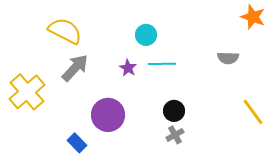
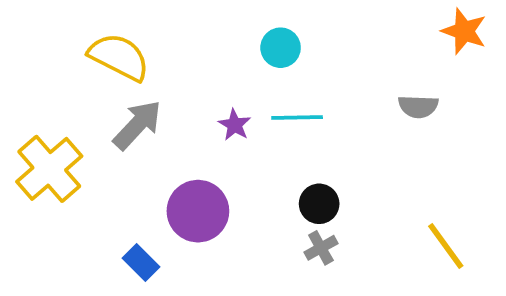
cyan circle: (146, 35) -> (281, 48), moved
yellow line: (253, 112) -> (446, 246), moved

